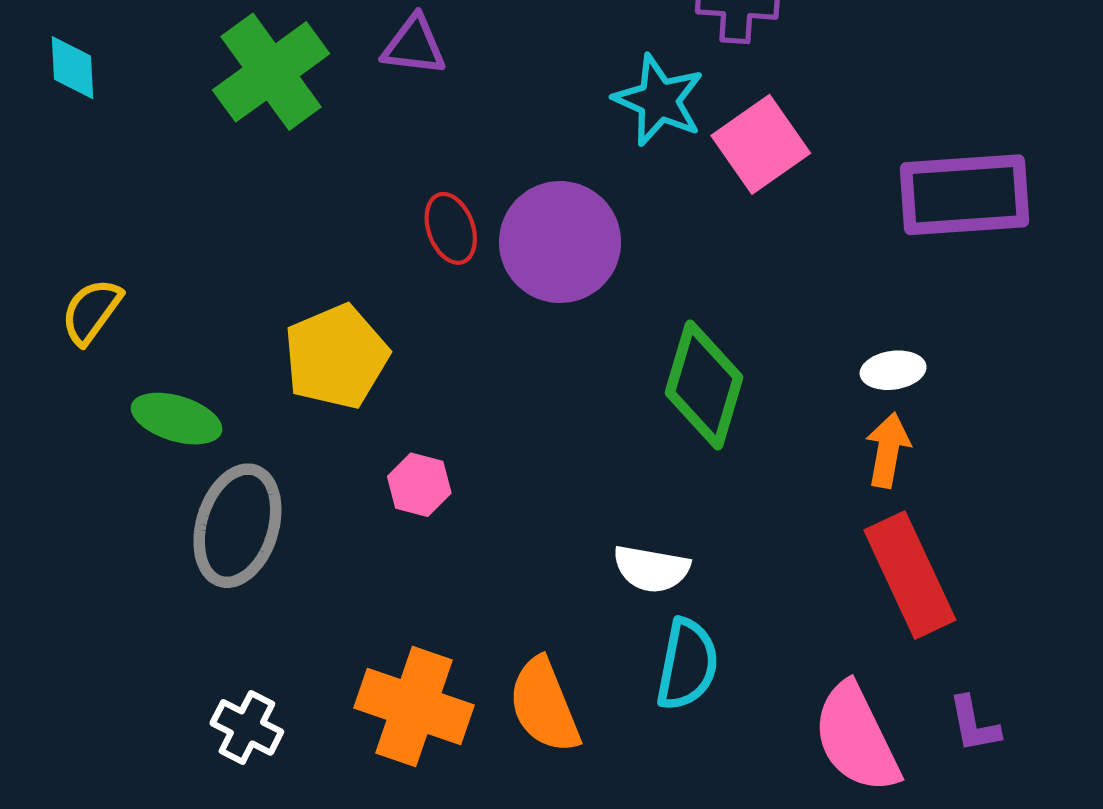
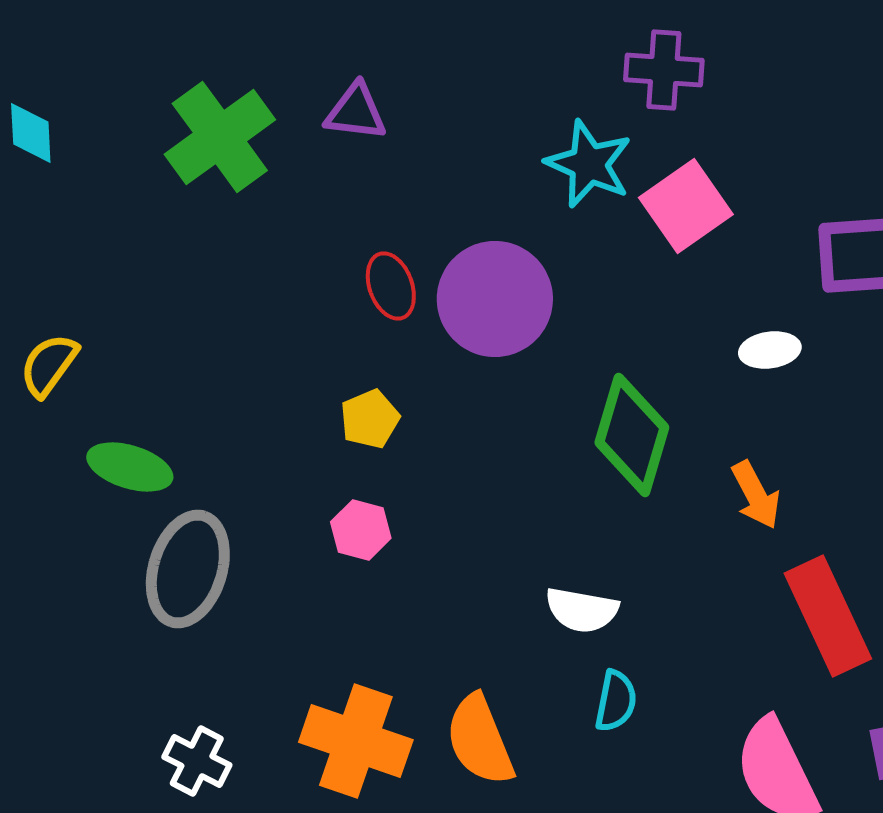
yellow pentagon: (336, 357) -> (370, 419), moved, size x0.6
white ellipse: (893, 370) -> (770, 350), moved
orange arrow: (888, 450) -> (756, 495), moved, turned 142
cyan semicircle: (687, 664) -> (616, 701), size x0.7

